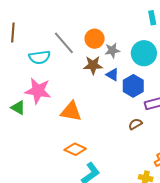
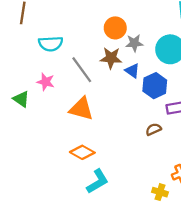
gray line: (64, 43) -> (82, 70), moved
pink star: (38, 91) -> (46, 82), size x0.6

